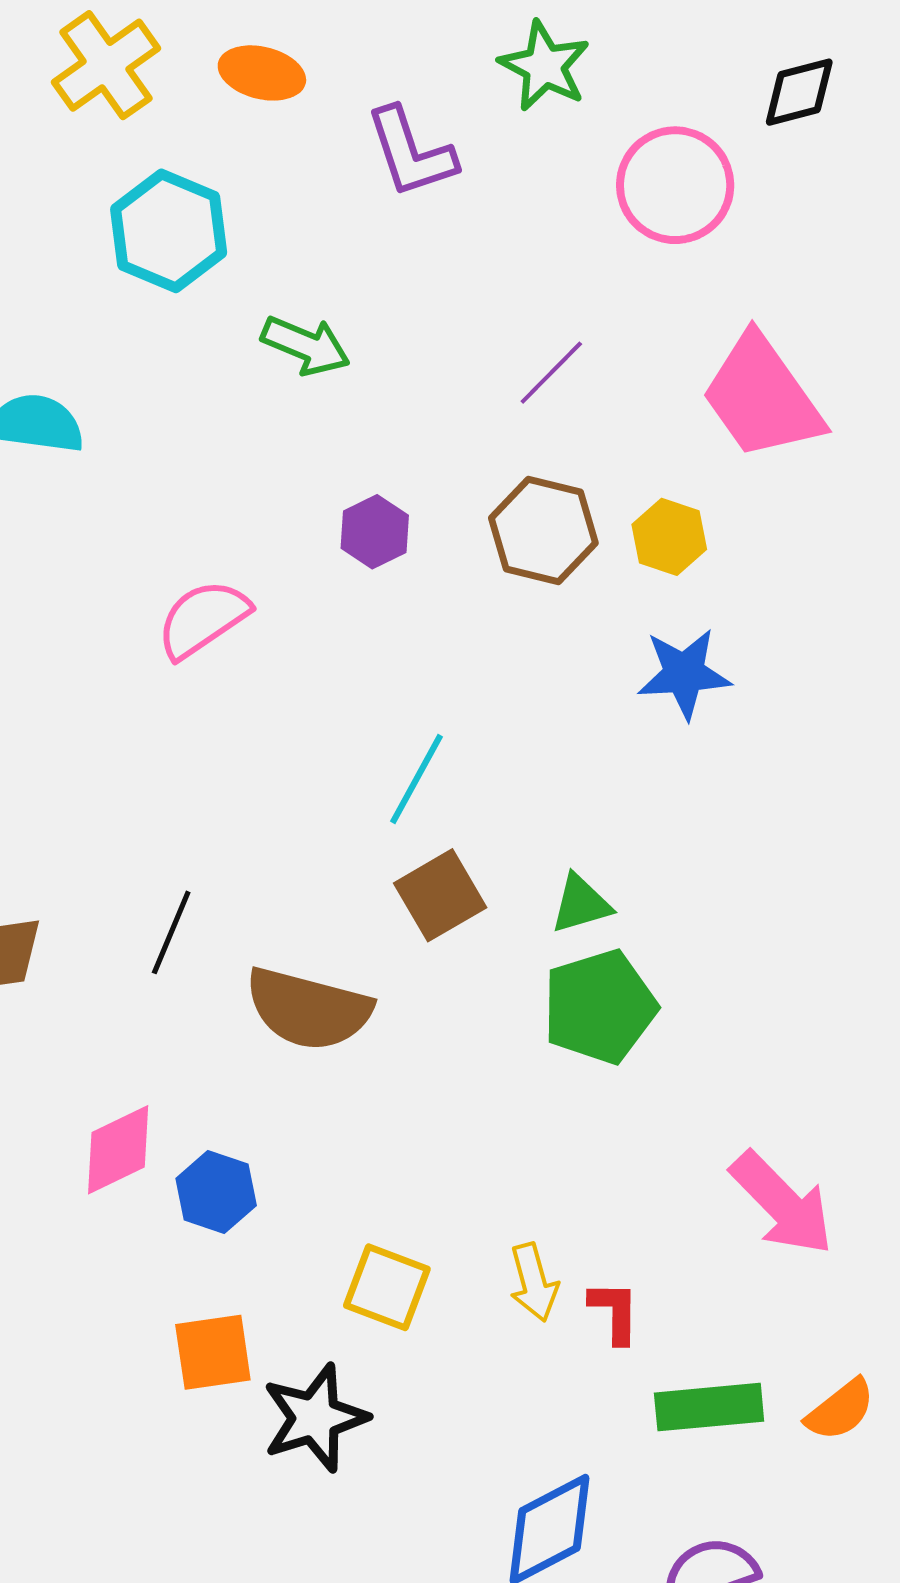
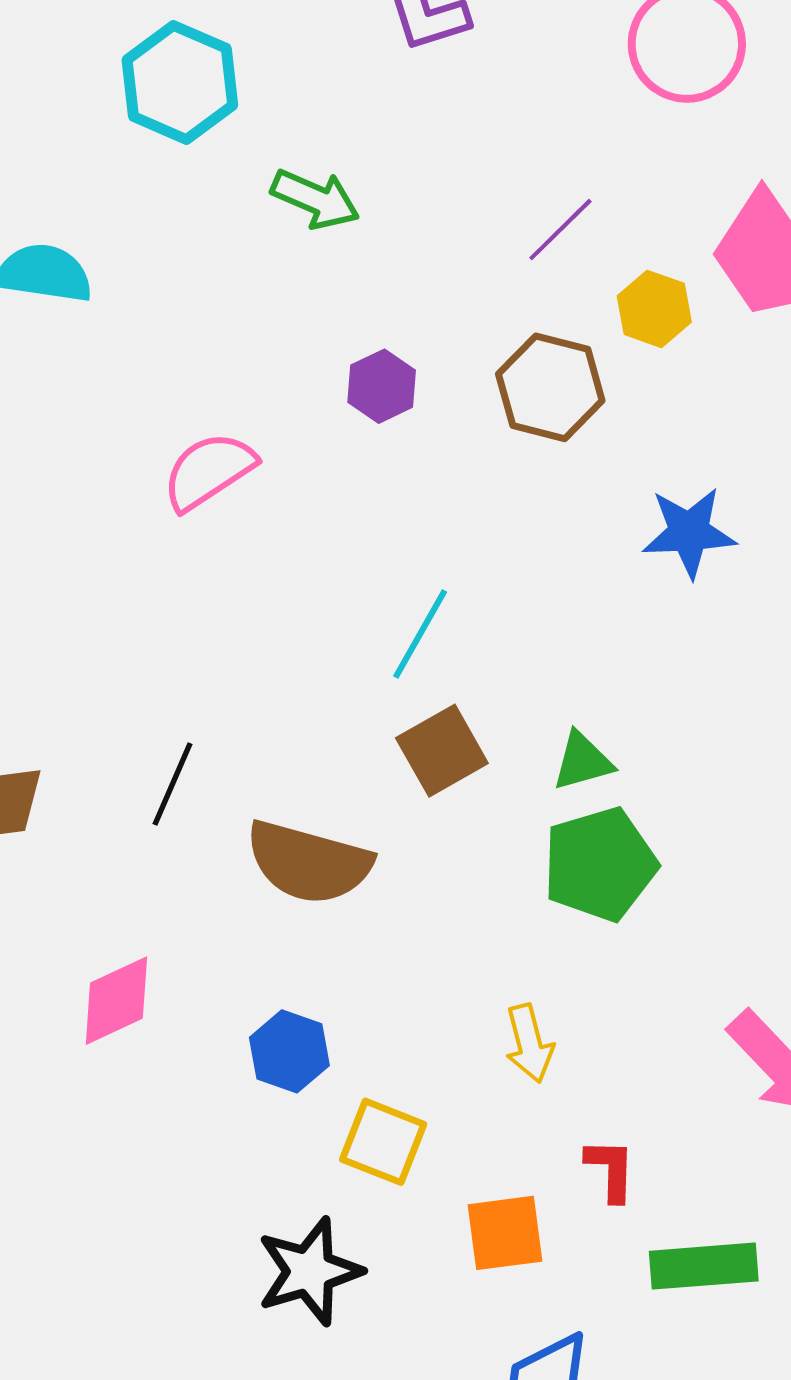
yellow hexagon: (669, 537) -> (654, 309), moved
blue hexagon: (216, 1192) -> (289, 1051), moved
yellow arrow: (534, 1282) -> (529, 1043), moved
orange square: (213, 1352) -> (505, 1233), moved

